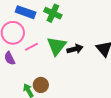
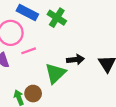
green triangle: (57, 46) -> (55, 73), moved

